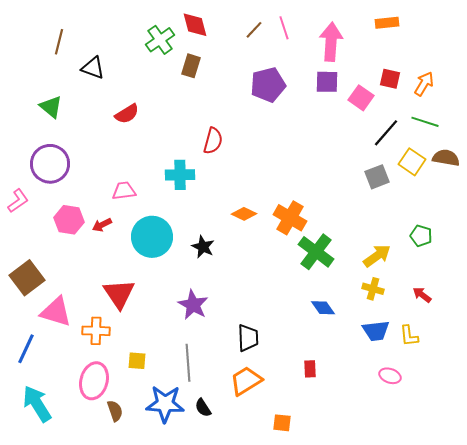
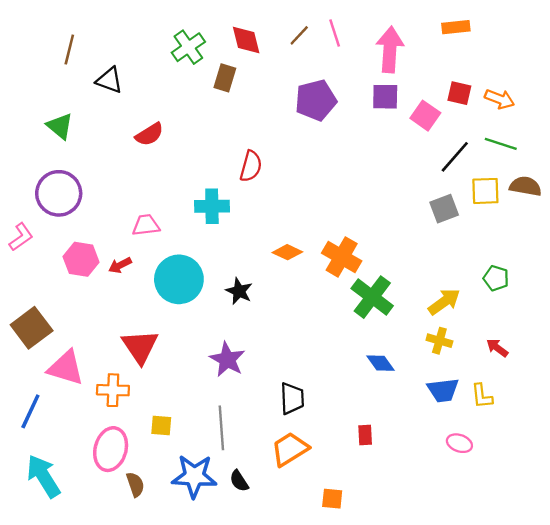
red diamond: (195, 25) -> (246, 40), moved
orange arrow: (424, 84) -> (500, 99), turned 80
yellow square: (412, 162) -> (485, 191), turned -36

